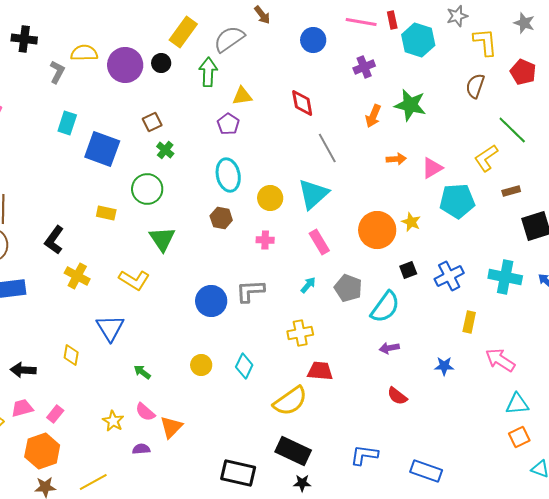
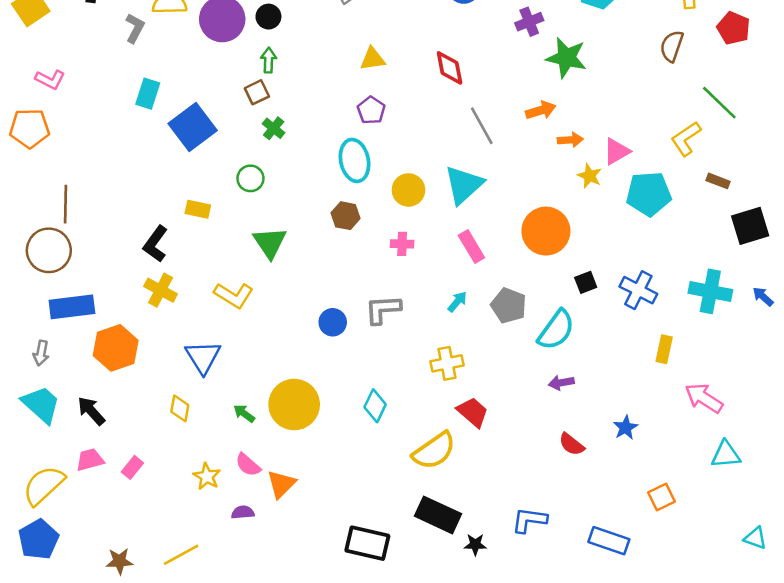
green arrow: (208, 72) -> (268, 60), moved, size x0.7
green star: (410, 105) -> (566, 58), moved
orange arrow: (373, 116) -> (541, 110), moved, turned -130
purple pentagon: (228, 124) -> (371, 110), moved
blue square: (102, 149) -> (193, 127), turned 33
green circle: (147, 189) -> (250, 178), size x0.7
brown rectangle: (511, 191) -> (718, 181), turned 36
yellow star: (411, 222) -> (590, 176), moved
black L-shape: (54, 240) -> (155, 244), moved
blue cross: (449, 276) -> (638, 290), turned -36
blue circle: (211, 301) -> (333, 322), size x0.7
yellow diamond: (71, 355) -> (180, 408), moved
yellow circle: (201, 365) -> (294, 404), moved, size x1.8
blue star: (444, 366) -> (626, 428), moved, turned -30
black arrow: (23, 370) -> (91, 411), turned 45
red trapezoid: (320, 371) -> (473, 412), turned 36
orange square: (519, 437) -> (662, 497), moved
orange hexagon: (42, 451) -> (116, 348), moved
black star: (302, 483) -> (475, 544), moved

